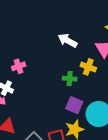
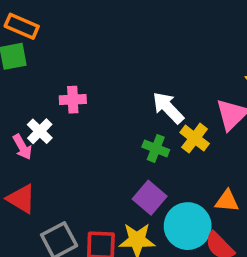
white arrow: (68, 41) -> (168, 108), moved

